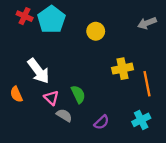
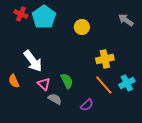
gray arrow: (147, 23) -> (126, 20), turned 56
orange line: (147, 84) -> (104, 85), moved, turned -30
cyan cross: (141, 120) -> (127, 83), moved

